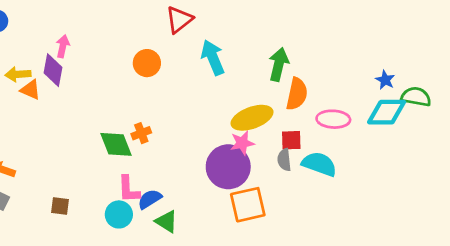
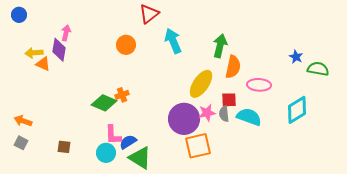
cyan diamond: (387, 112) -> (297, 110), moved, turned -32
yellow ellipse: (252, 118) -> (201, 84), turned -36
pink star: (242, 143) -> (207, 113), moved
green diamond: (116, 144) -> (104, 103), turned -45
green triangle: (167, 221) -> (140, 158), size x1.4

